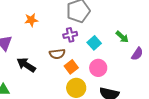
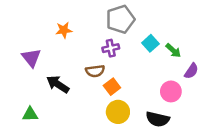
cyan square: (94, 43) -> (150, 43), moved
pink circle: (98, 68) -> (171, 91), moved

